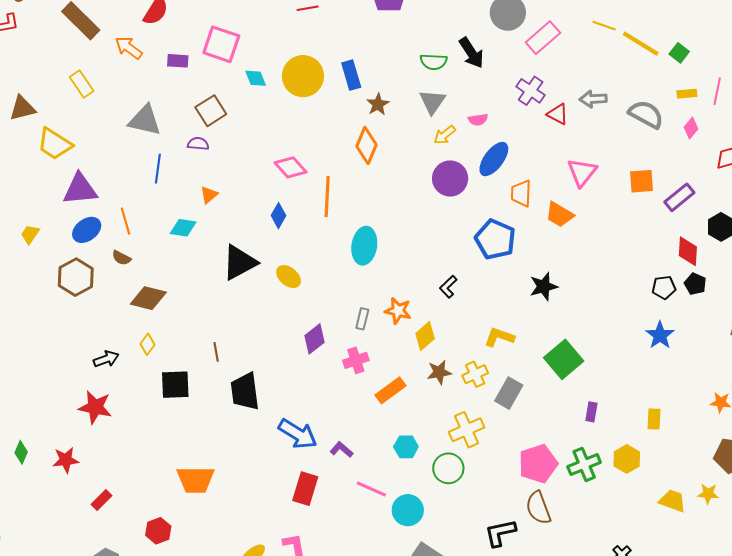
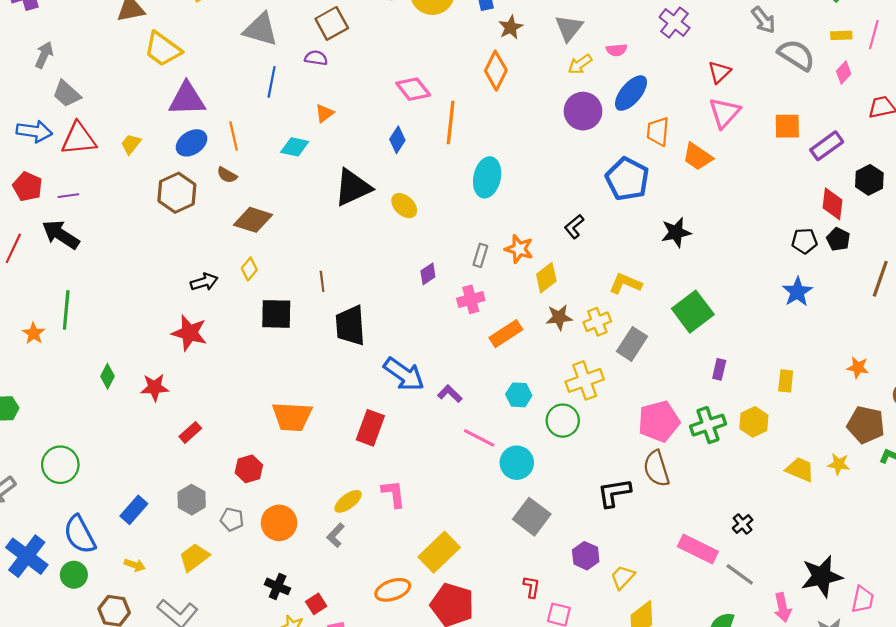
gray arrow: (593, 99) -> (763, 20), moved, turned -128
red triangle: (558, 114) -> (719, 72), moved, turned 45
purple diamond: (314, 339) -> (428, 274), size x0.7
red rectangle: (305, 489) -> (370, 428), moved

